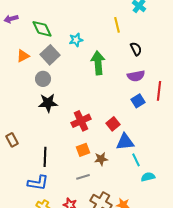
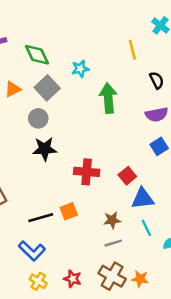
red cross: (81, 121) -> (87, 172), turned 30
orange square: (83, 150) -> (69, 211), moved
black line: (45, 157) -> (41, 218), turned 72
cyan line: (136, 160) -> (146, 228), moved
gray line: (83, 177) -> (113, 243), moved
blue L-shape: (38, 183) -> (32, 251), turned 35

